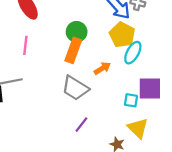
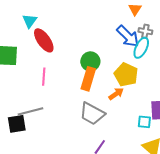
yellow pentagon: (122, 35) -> (126, 75), moved
cyan ellipse: (133, 53) -> (141, 48), moved

